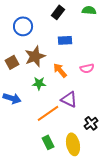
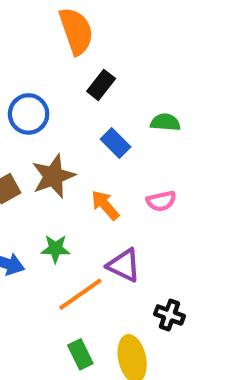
green semicircle: (89, 10) -> (165, 122), moved
blue rectangle: (65, 40) -> (116, 143), turned 48
green star: (39, 83) -> (55, 249), moved
black cross: (91, 123) -> (169, 315), turned -32

